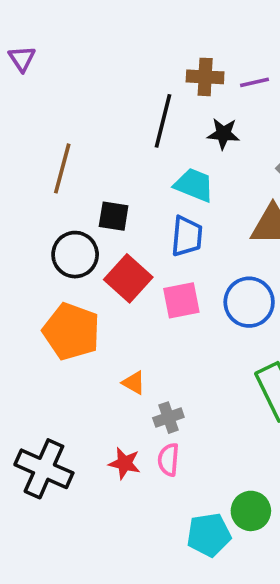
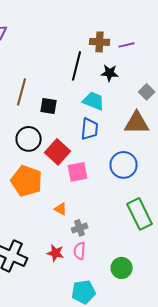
black square: (114, 216) -> (49, 106), moved
pink square: (181, 300) -> (78, 172), moved
green circle: (251, 511) -> (122, 268), moved
cyan pentagon: (209, 535) -> (84, 292), moved

